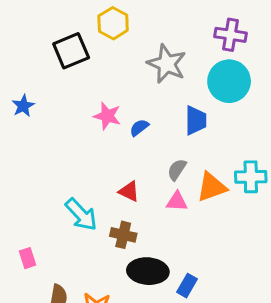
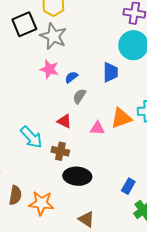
gray star: (167, 64) -> (53, 36), moved
gray semicircle: (177, 170) -> (79, 96), moved
blue rectangle: (187, 286) -> (128, 186), moved

